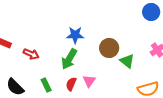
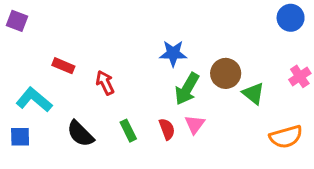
red arrow: (31, 54) -> (105, 83), turned -140
green arrow: (69, 59) -> (187, 89), moved
red semicircle: (71, 84) -> (167, 129), turned 136

